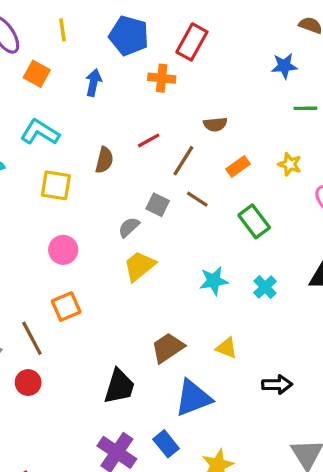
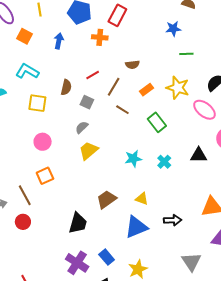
yellow star: (290, 164) -> (178, 88), size x1.6
gray square: (158, 205) -> (87, 102), moved
blue triangle: (193, 398) -> (136, 227), moved

